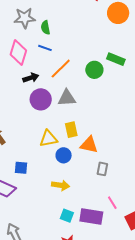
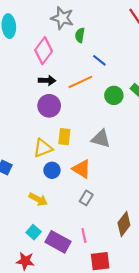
blue line: (45, 48) -> (99, 60), moved
gray triangle: (67, 98) -> (101, 139), moved
yellow rectangle: (71, 130) -> (64, 137), moved
yellow triangle: (48, 139) -> (43, 148), turned -30

